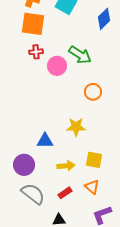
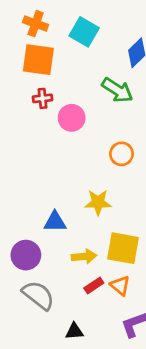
green arrow: (80, 55) -> (117, 90), moved
yellow square: (94, 160) -> (123, 248), size x1.4
red rectangle: (65, 193) -> (94, 286), moved

